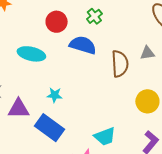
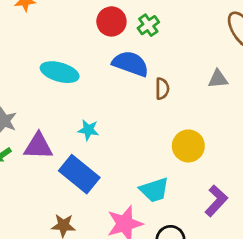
red circle: (57, 22) -> (111, 21), moved
brown semicircle: (120, 64) -> (162, 89), moved, size x0.6
yellow circle: (147, 101) -> (188, 146), moved

